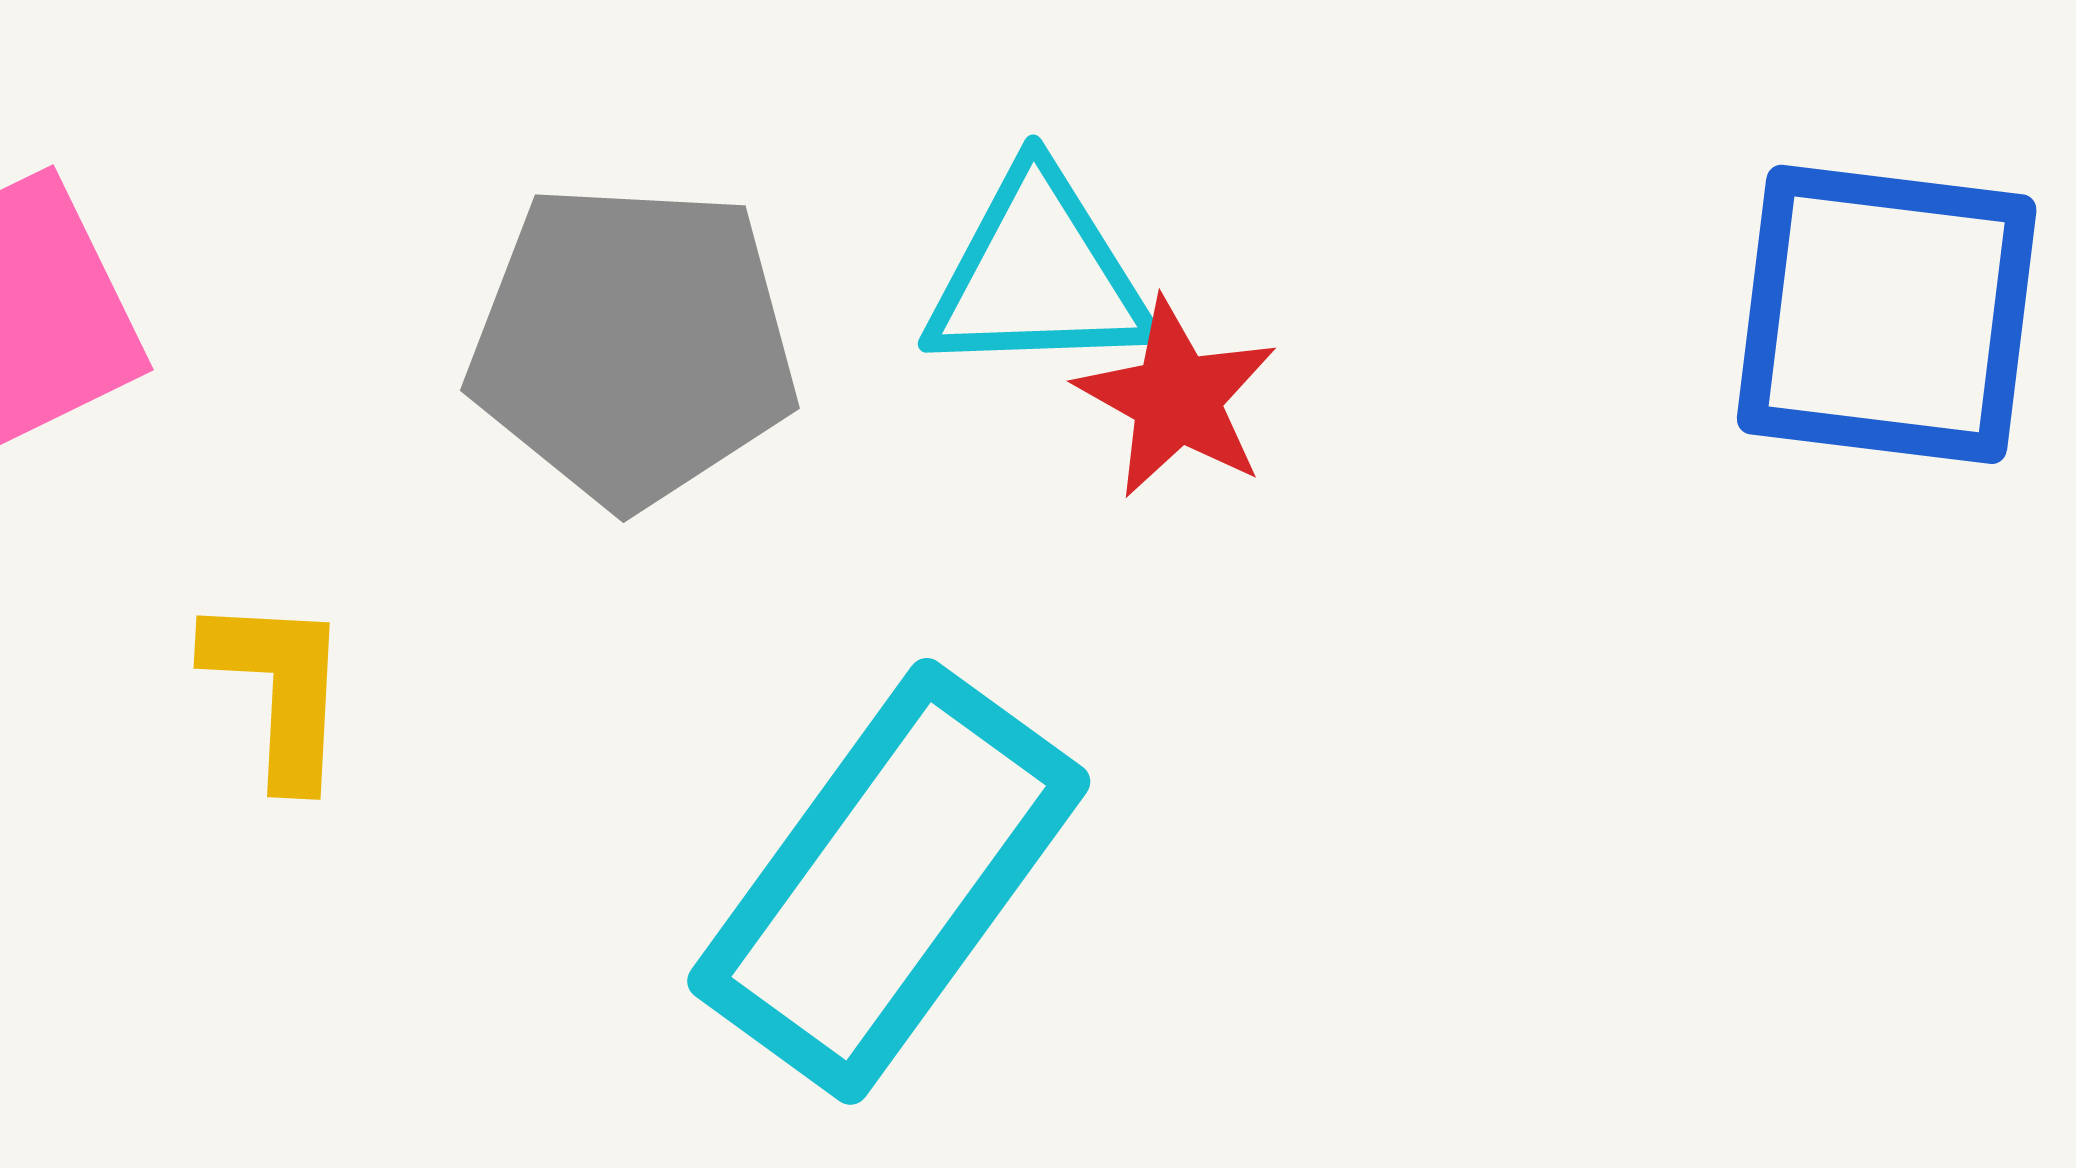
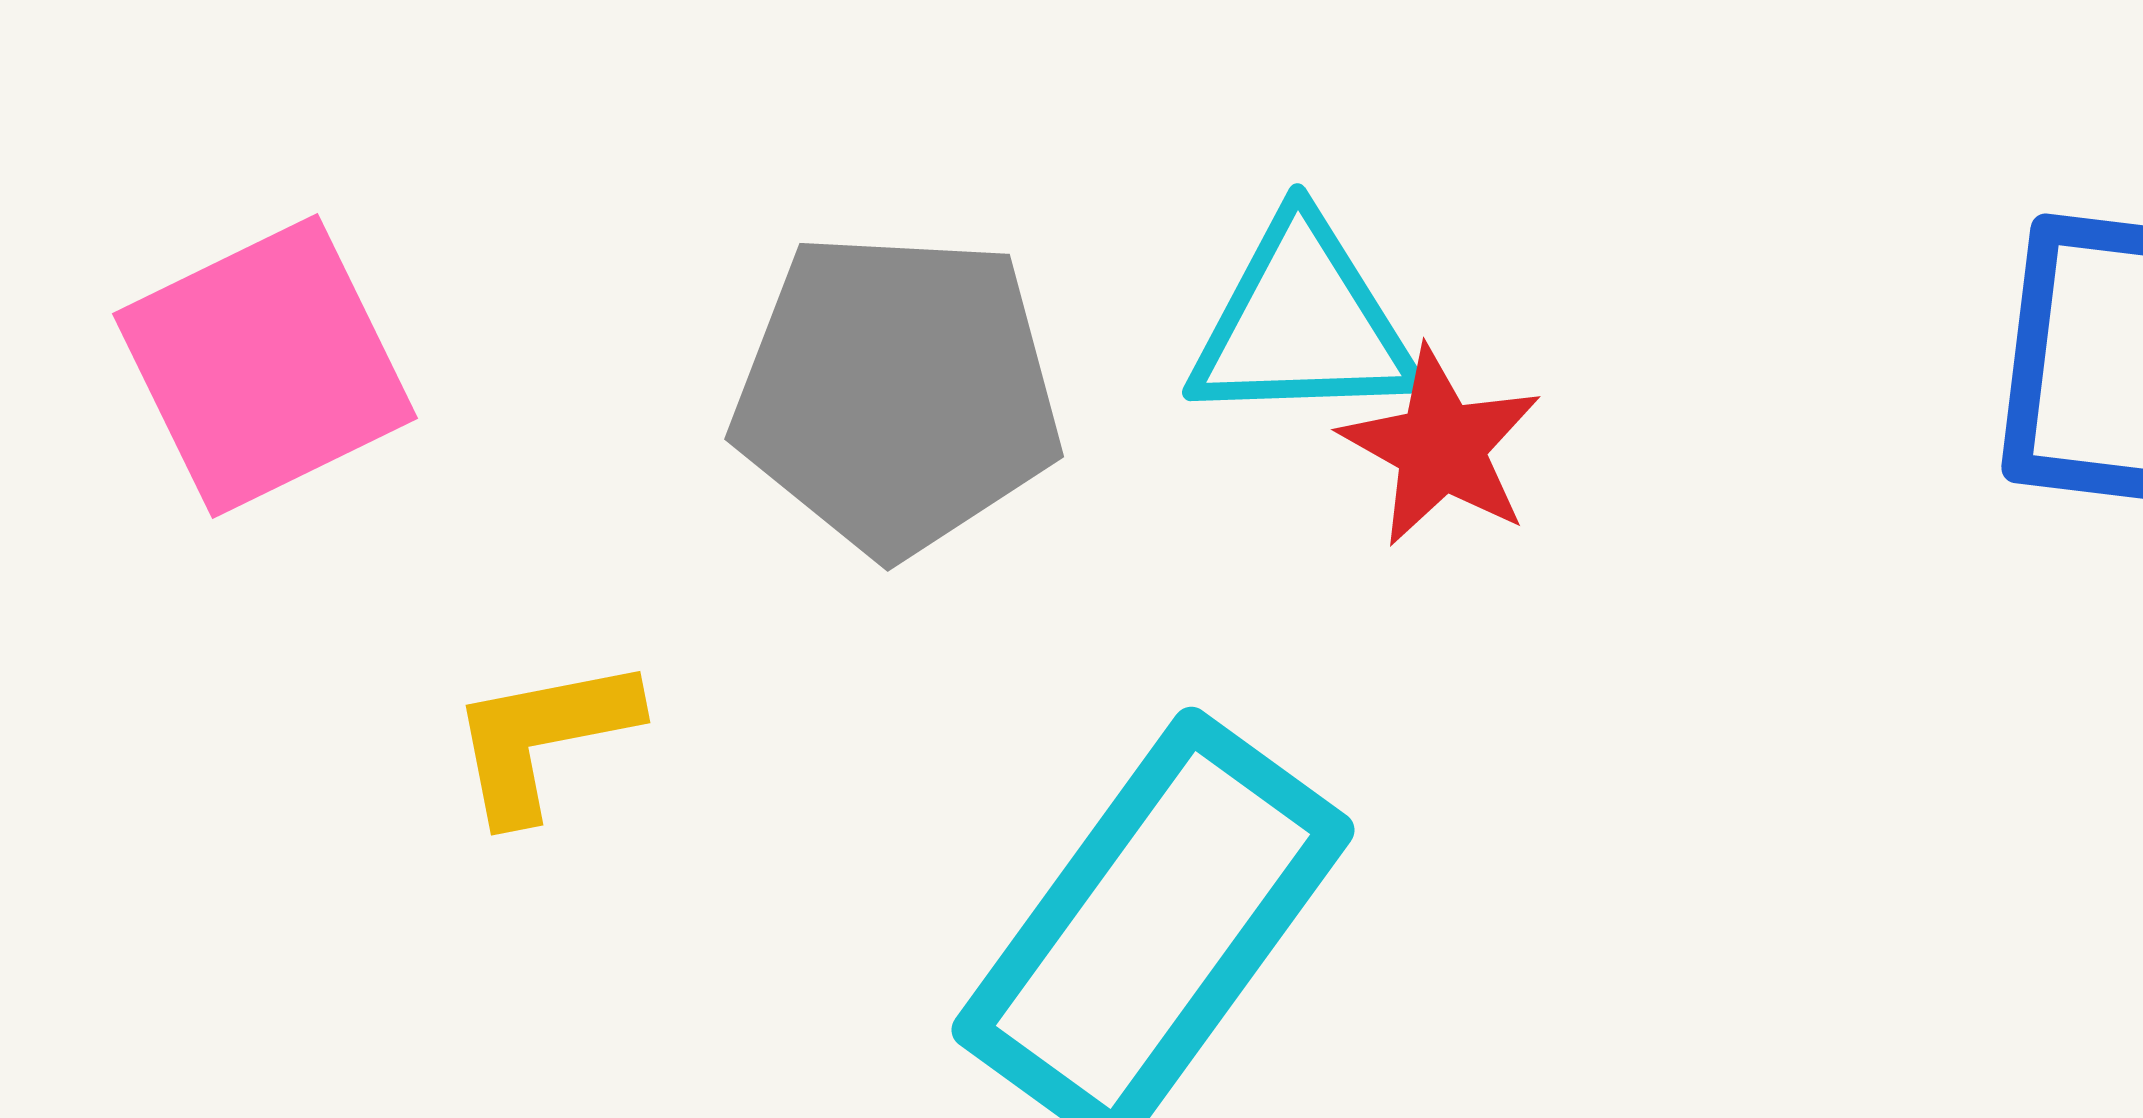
yellow L-shape: (279, 689) -> (543, 738), turned -104

